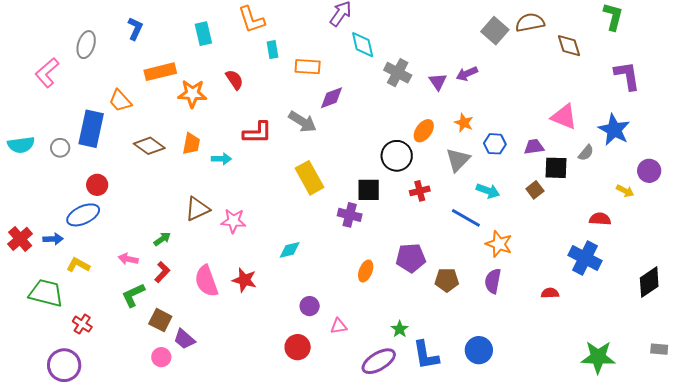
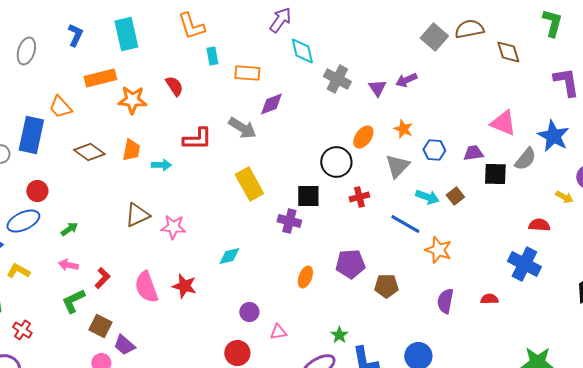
cyan rectangle: (203, 34) -> (126, 34), moved, size x1.4
gray semicircle: (586, 153) -> (525, 159), size x1.4
brown square: (535, 190) -> (455, 196), moved
green arrow: (162, 239) -> (69, 229), moved
purple semicircle: (493, 281) -> (445, 301), moved

